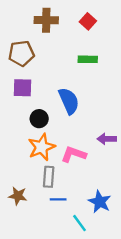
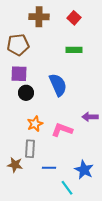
black circle: (39, 119) -> (26, 93), moved
orange star: (42, 147) -> (35, 124), size x0.7
gray rectangle: (49, 177) -> (30, 149), moved

